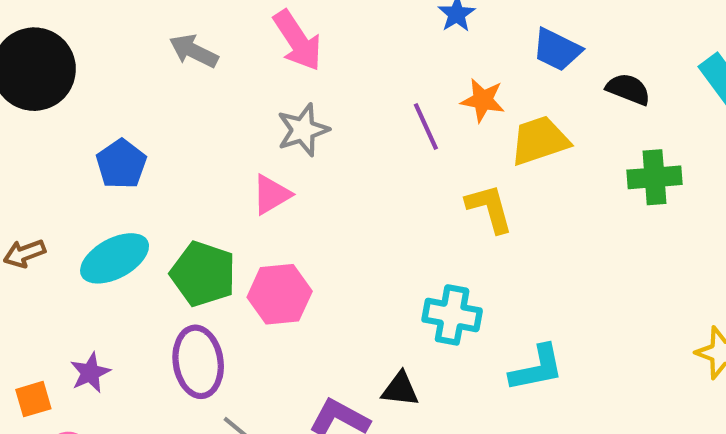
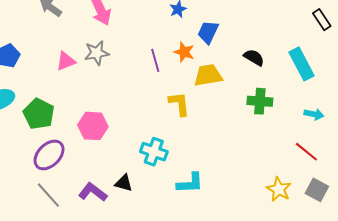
blue trapezoid: (557, 50) -> (208, 32), moved, turned 80
pink triangle: (271, 194) -> (66, 61), moved
pink hexagon: (280, 294) -> (93, 126), moved
purple ellipse: (198, 362) -> (49, 155), moved, turned 44

